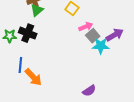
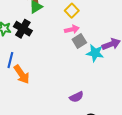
pink arrow: (86, 27) -> (72, 29), moved
gray square: (93, 36) -> (79, 41), moved

